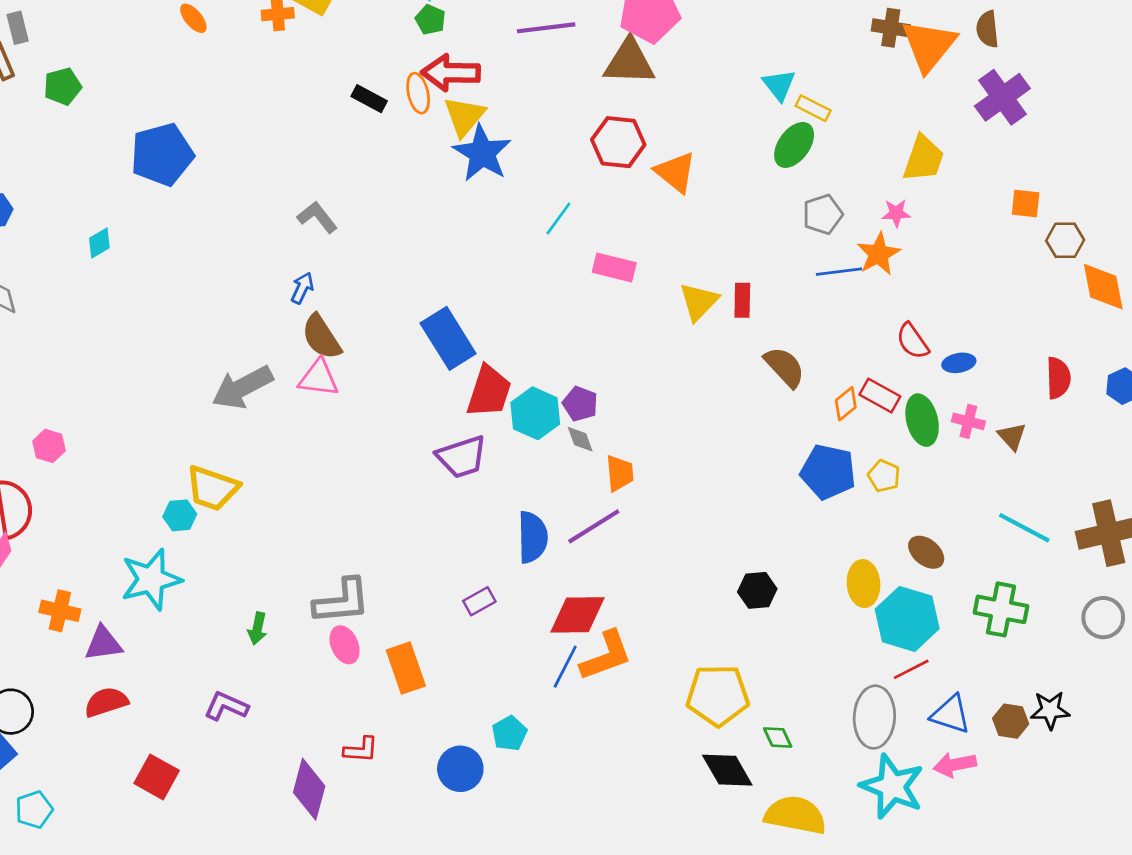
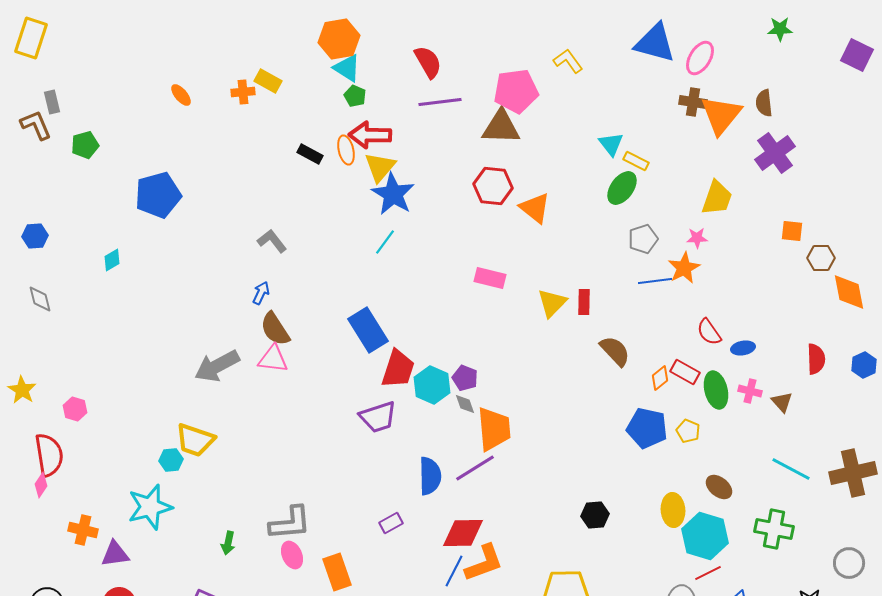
cyan line: (558, 218) -> (385, 242), moved
orange trapezoid: (620, 473) -> (494, 429), size x1.6
gray circle: (1103, 618) -> (849, 563), moved

